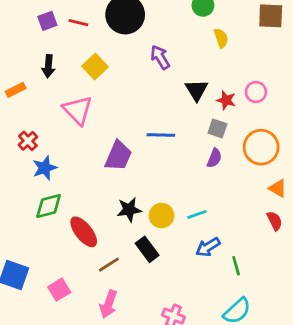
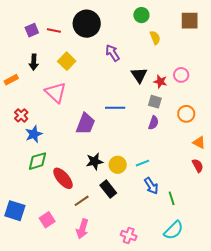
orange circle: (261, 147) -> (186, 114), size x0.7
blue arrow: (208, 247) -> (151, 186), turned -90

